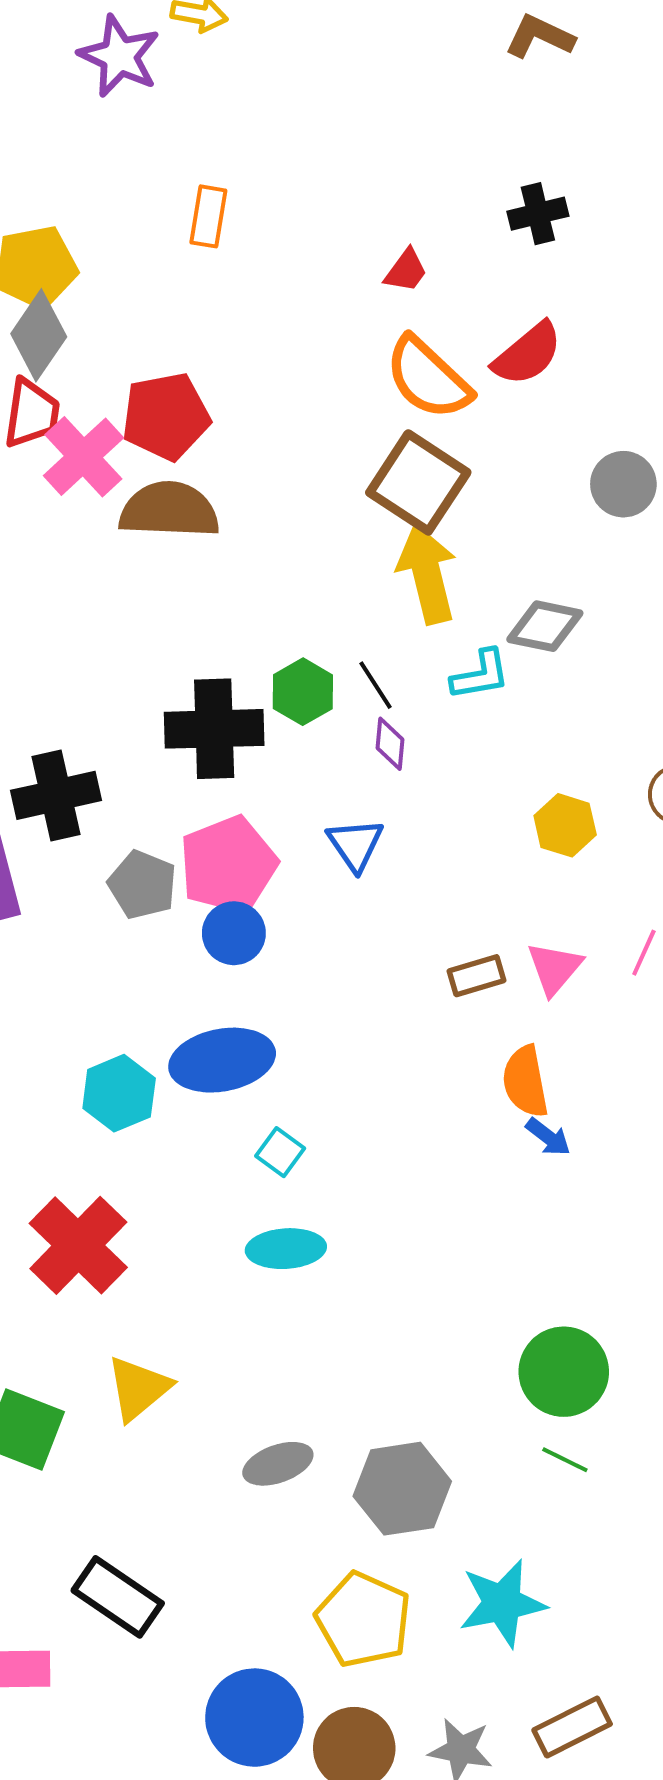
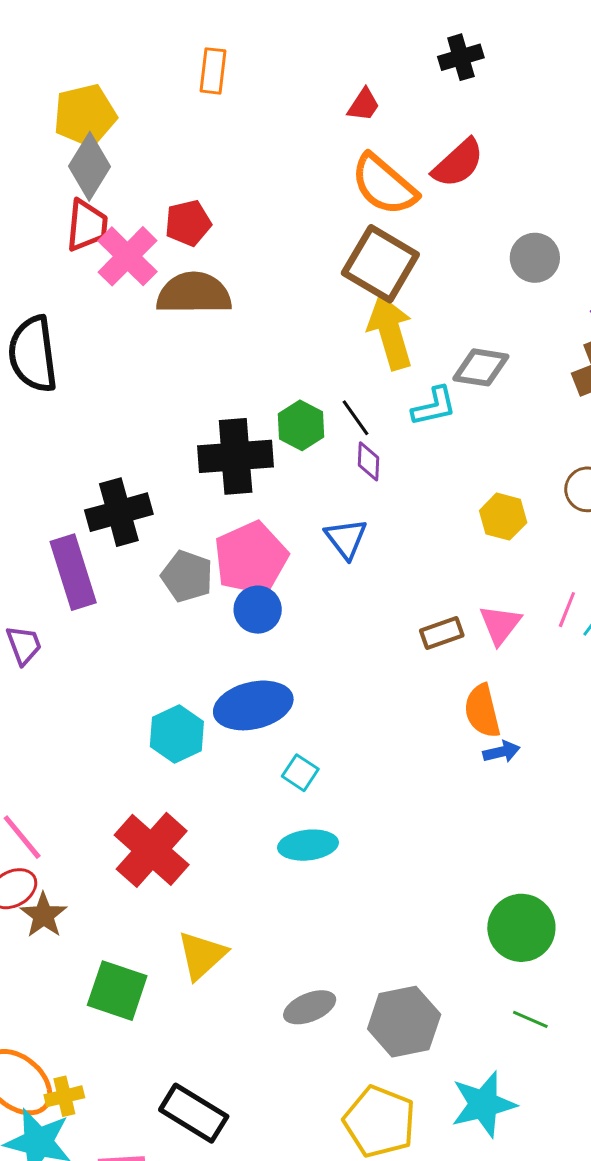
red pentagon: (166, 416) -> (188, 223), size x0.7
blue arrow: (548, 1137) -> (501, 752), turned -48
green line: (565, 1460) -> (530, 1019), moved

